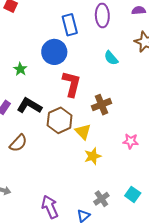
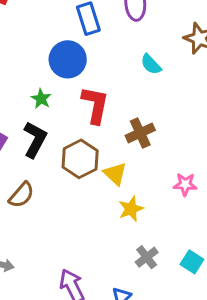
green star: (20, 69) -> (41, 99), moved
black L-shape: (29, 106) -> (35, 140), turned 90
gray cross: (101, 199) -> (147, 257), moved

